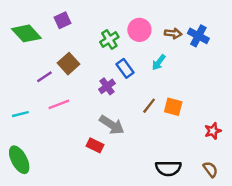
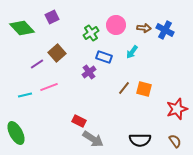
blue rectangle: (125, 68) -> (104, 57), turned -35
cyan line: (20, 114) -> (25, 95), moved
gray arrow: (112, 125) -> (93, 139), moved
red star: (213, 131) -> (177, 109), size x1.5

